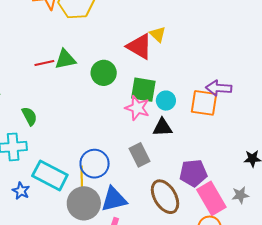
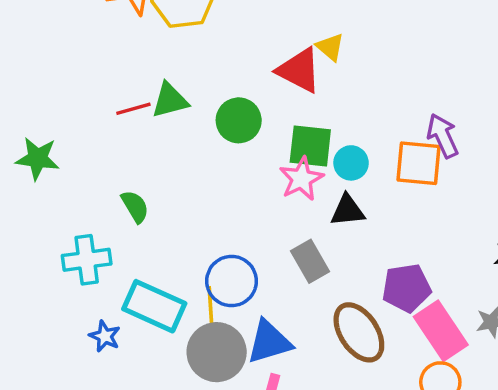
purple arrow: (219, 88) -> (443, 136), turned 65
pink star: (137, 108) -> (301, 179), turned 30
green semicircle: (29, 116) -> (135, 207), moved

